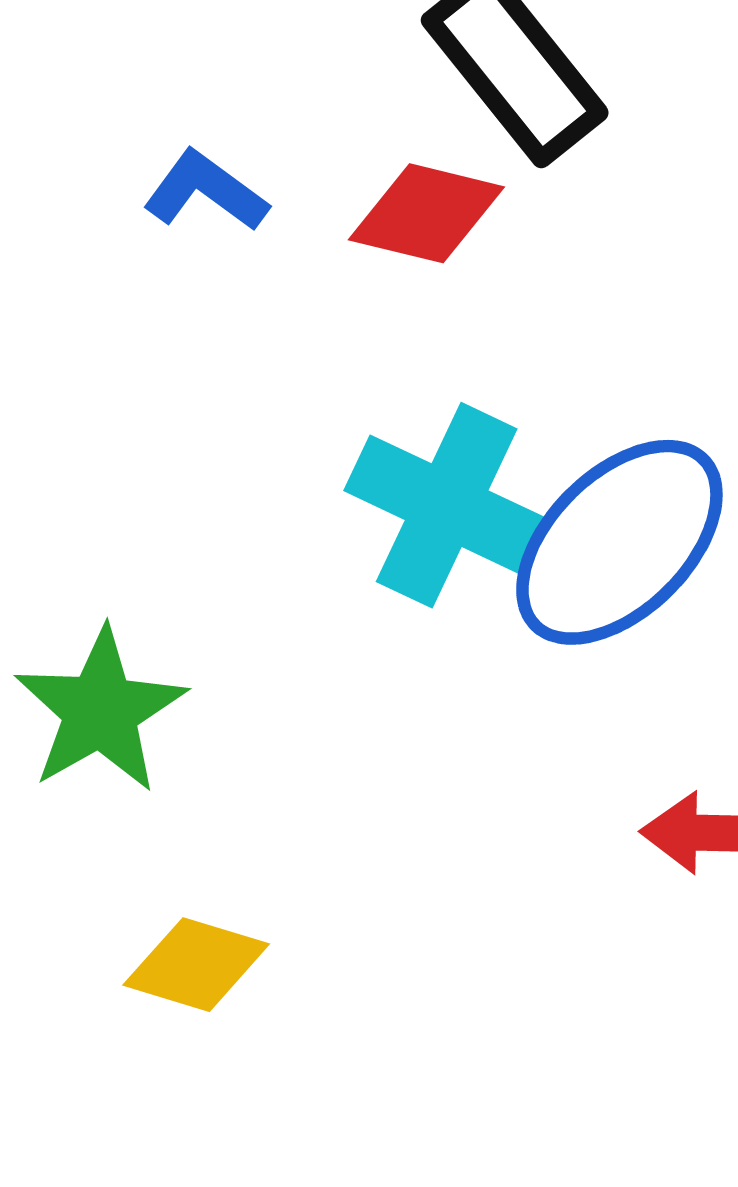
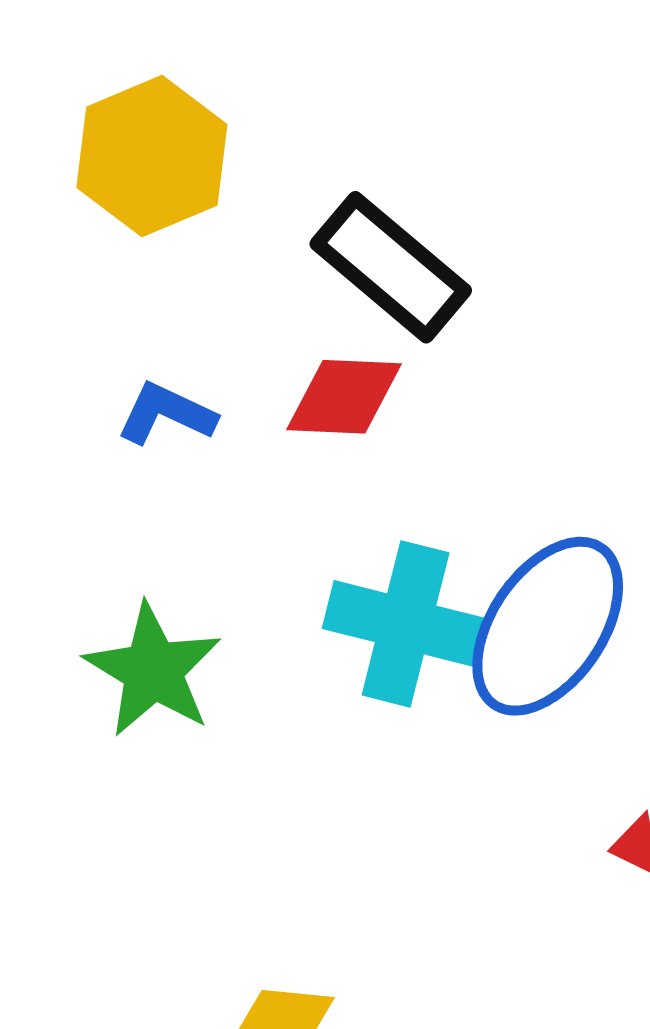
green star: (100, 711) -> (153, 670), moved

